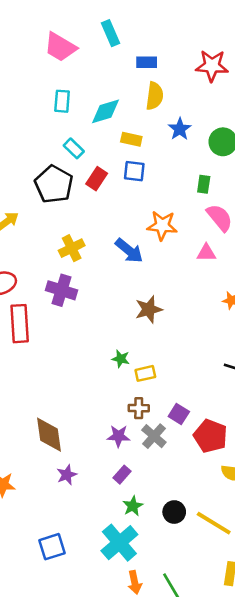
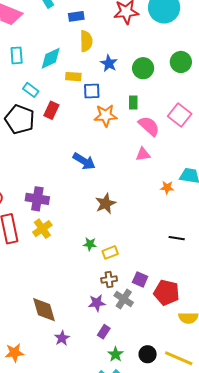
blue square: (134, 171) -> (92, 91), moved
orange star: (162, 226) -> (106, 115), moved
yellow cross: (72, 248) -> (42, 229), moved

